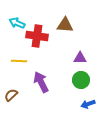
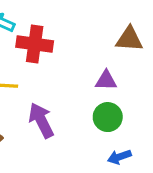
brown triangle: (65, 25) -> (129, 39), moved

